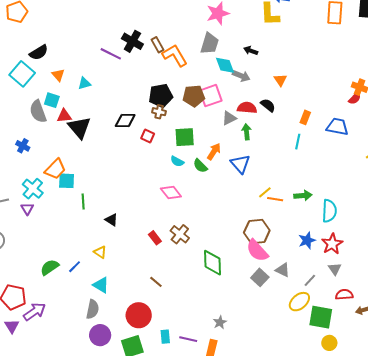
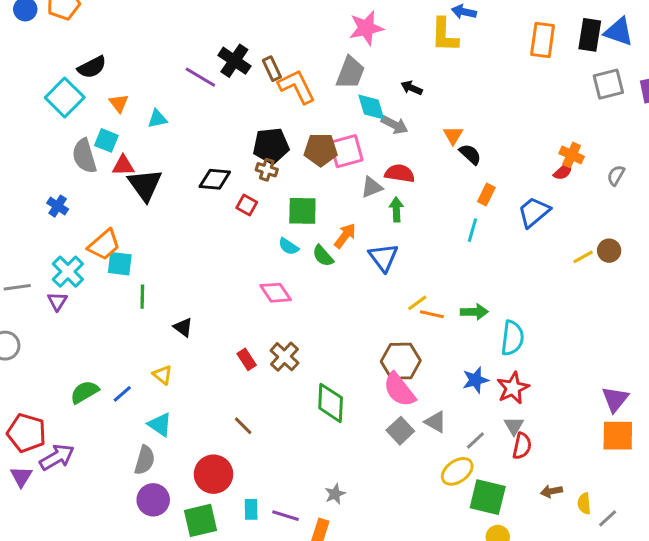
black semicircle: (268, 105) -> (470, 154), moved
blue trapezoid: (337, 127) -> (534, 212), turned -55
red semicircle: (344, 295) -> (522, 446), moved, turned 102

